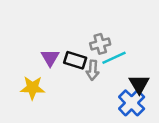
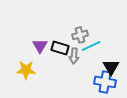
blue cross: (132, 103) -> (105, 82), turned -35

